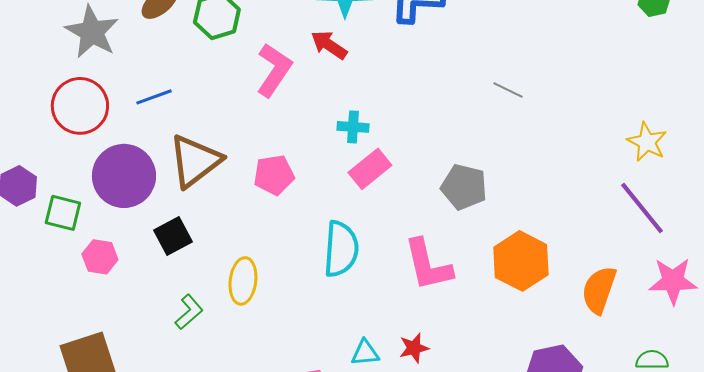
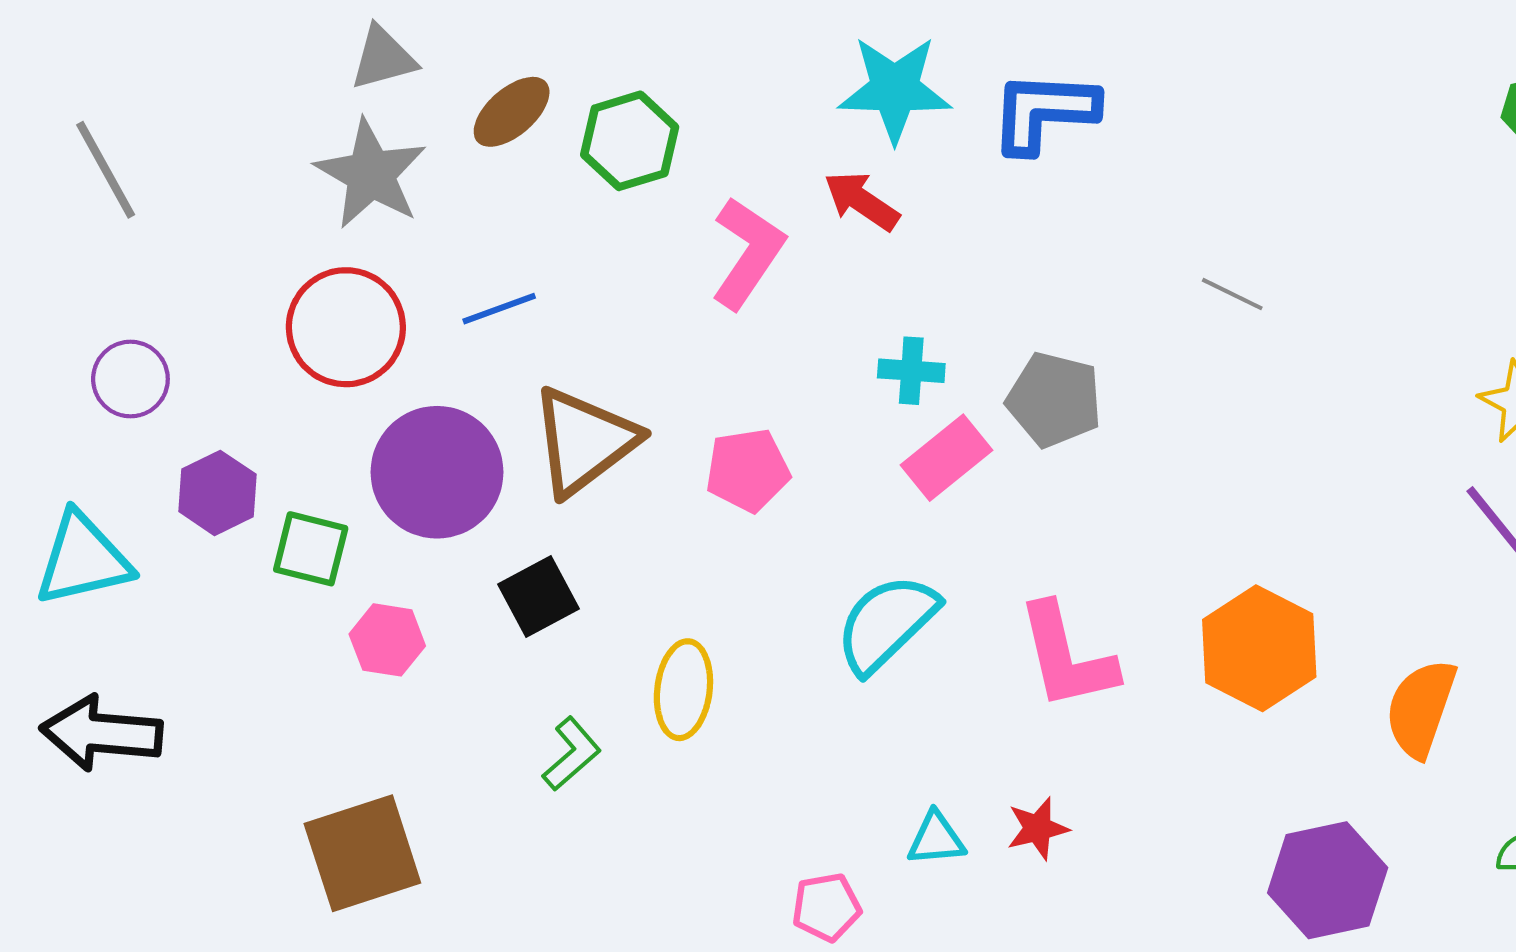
gray pentagon: (464, 187) -> (1054, 400), moved
cyan semicircle: (341, 249) -> (886, 623), turned -138

